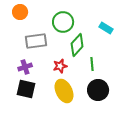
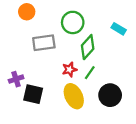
green line: (92, 64) -> (90, 73), moved, turned 40
purple cross: (25, 67) -> (16, 79), moved

